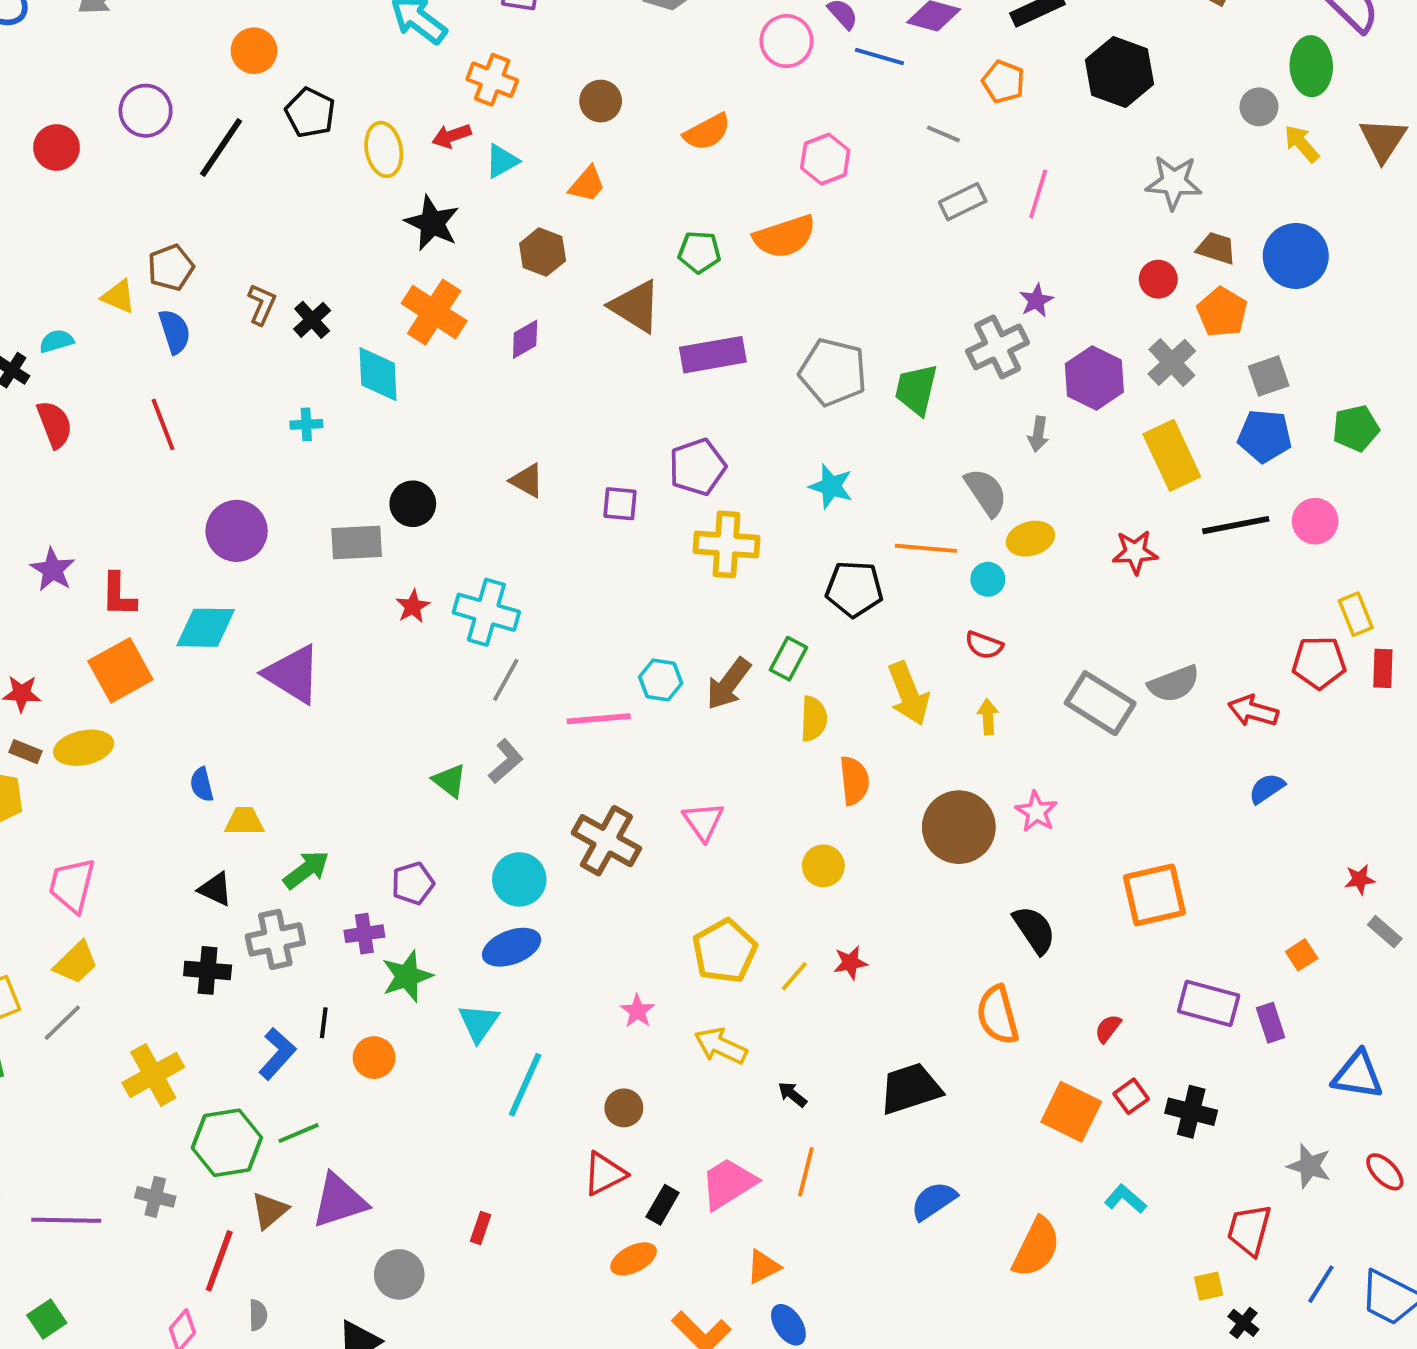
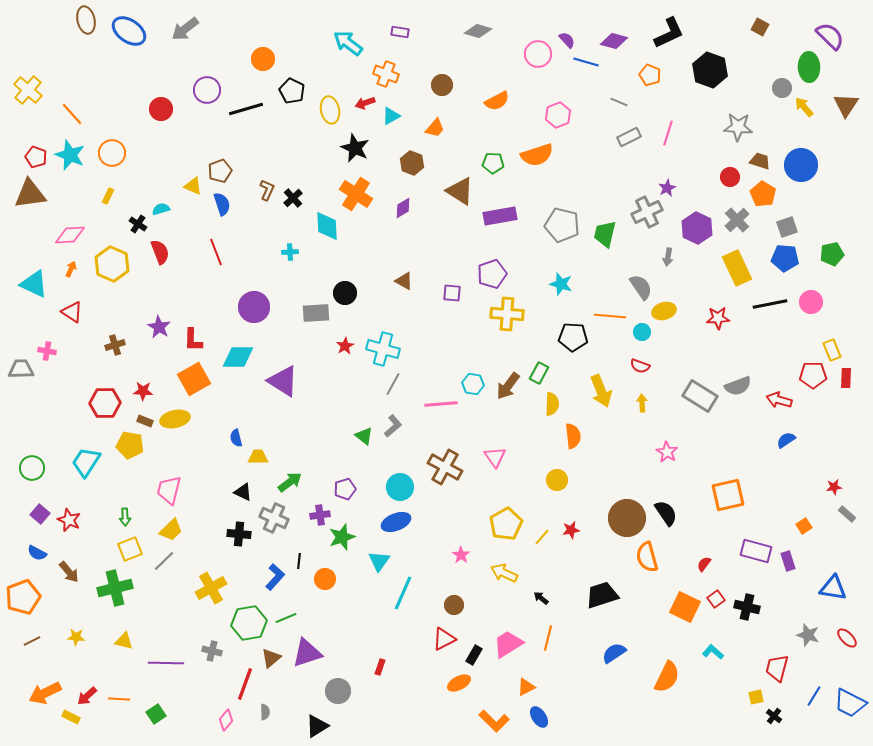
black line: (221, 147) -> (246, 109), turned 40
brown circle: (959, 827) -> (627, 518), moved
gray cross: (275, 939) -> (274, 518), turned 36

